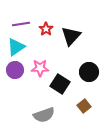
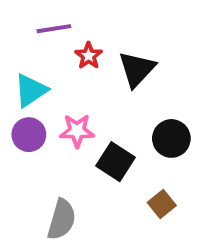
purple line: (21, 24) -> (54, 29), moved
gray semicircle: (44, 115) -> (62, 219), moved, turned -55

